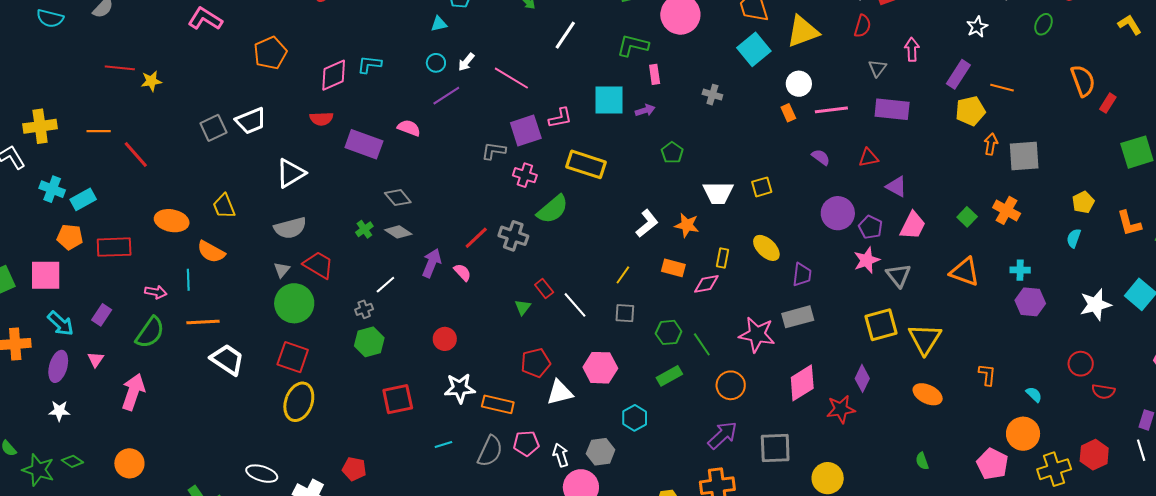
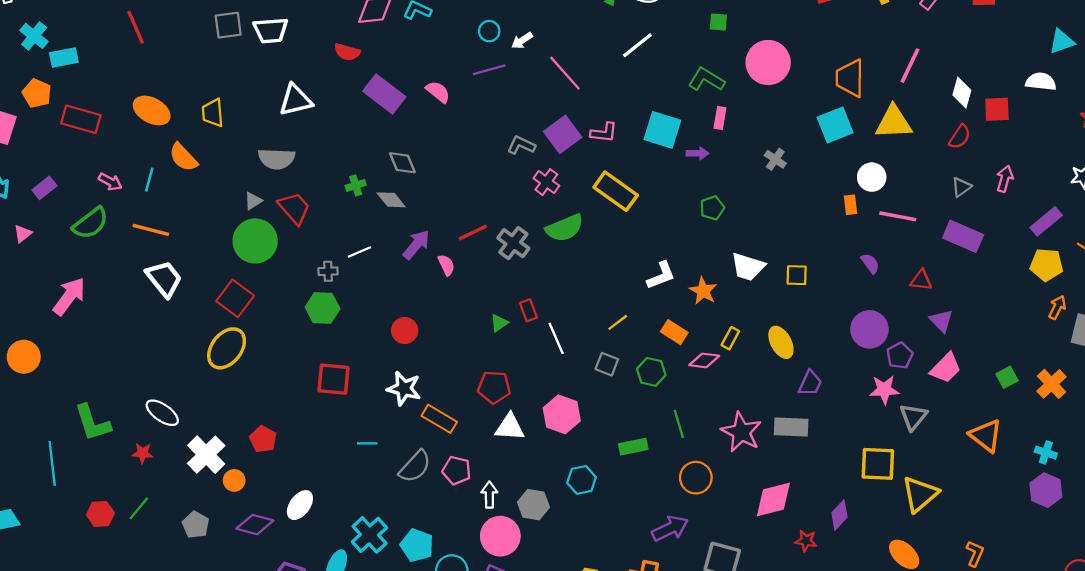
purple square: (526, 130) -> (563, 134), turned -36
green hexagon: (669, 332) -> (651, 372), moved
pink arrow: (133, 392) -> (69, 296), moved
red star: (841, 409) -> (806, 541), size x0.7

